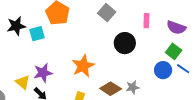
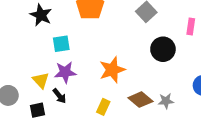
black star: (16, 26) -> (41, 15), turned 30
cyan square: (37, 34) -> (61, 44), moved

